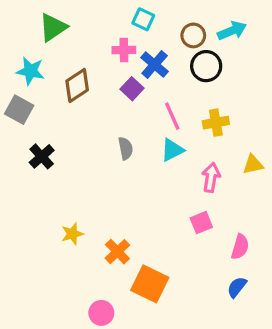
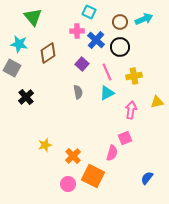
green triangle: (53, 27) -> (33, 17), turned -36
black circle: (206, 66) -> (120, 47), moved
purple square: (132, 89) -> (82, 64), moved
pink semicircle: (240, 247) -> (112, 153), moved
pink circle: (101, 313) -> (68, 184), moved

